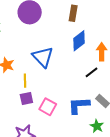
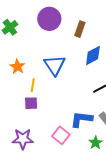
brown rectangle: (73, 13) -> (80, 29), moved
pink square: (48, 107) -> (61, 135), moved

